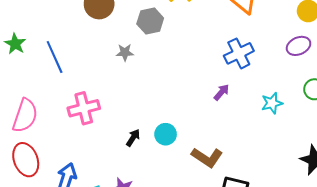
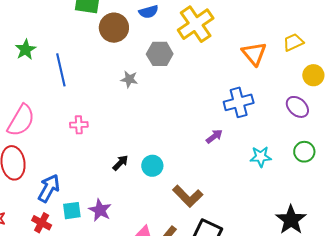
purple ellipse: (299, 46) -> (297, 107), turned 55
pink cross: (84, 108) -> (79, 125), size x0.6

